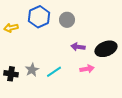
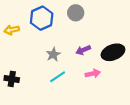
gray circle: (67, 20) -> (76, 13), moved
purple arrow: (78, 47) -> (83, 50), turned -32
gray star: (32, 70) -> (53, 54), moved

